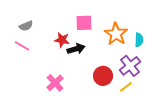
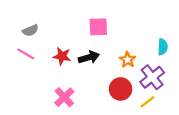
orange star: (116, 34) -> (128, 60), moved, size x0.6
red star: (62, 40) -> (62, 56), moved

